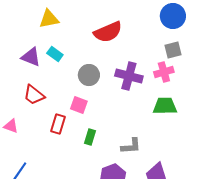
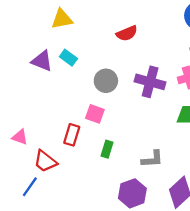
red semicircle: (108, 32) -> (127, 33), size x0.7
red trapezoid: (34, 95) -> (45, 161), moved

